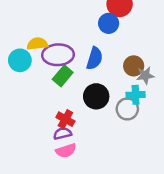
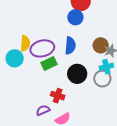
yellow semicircle: (37, 44) -> (25, 43), turned 112
green rectangle: (63, 76) -> (49, 64), turned 35
purple semicircle: (62, 133) -> (43, 110), moved

